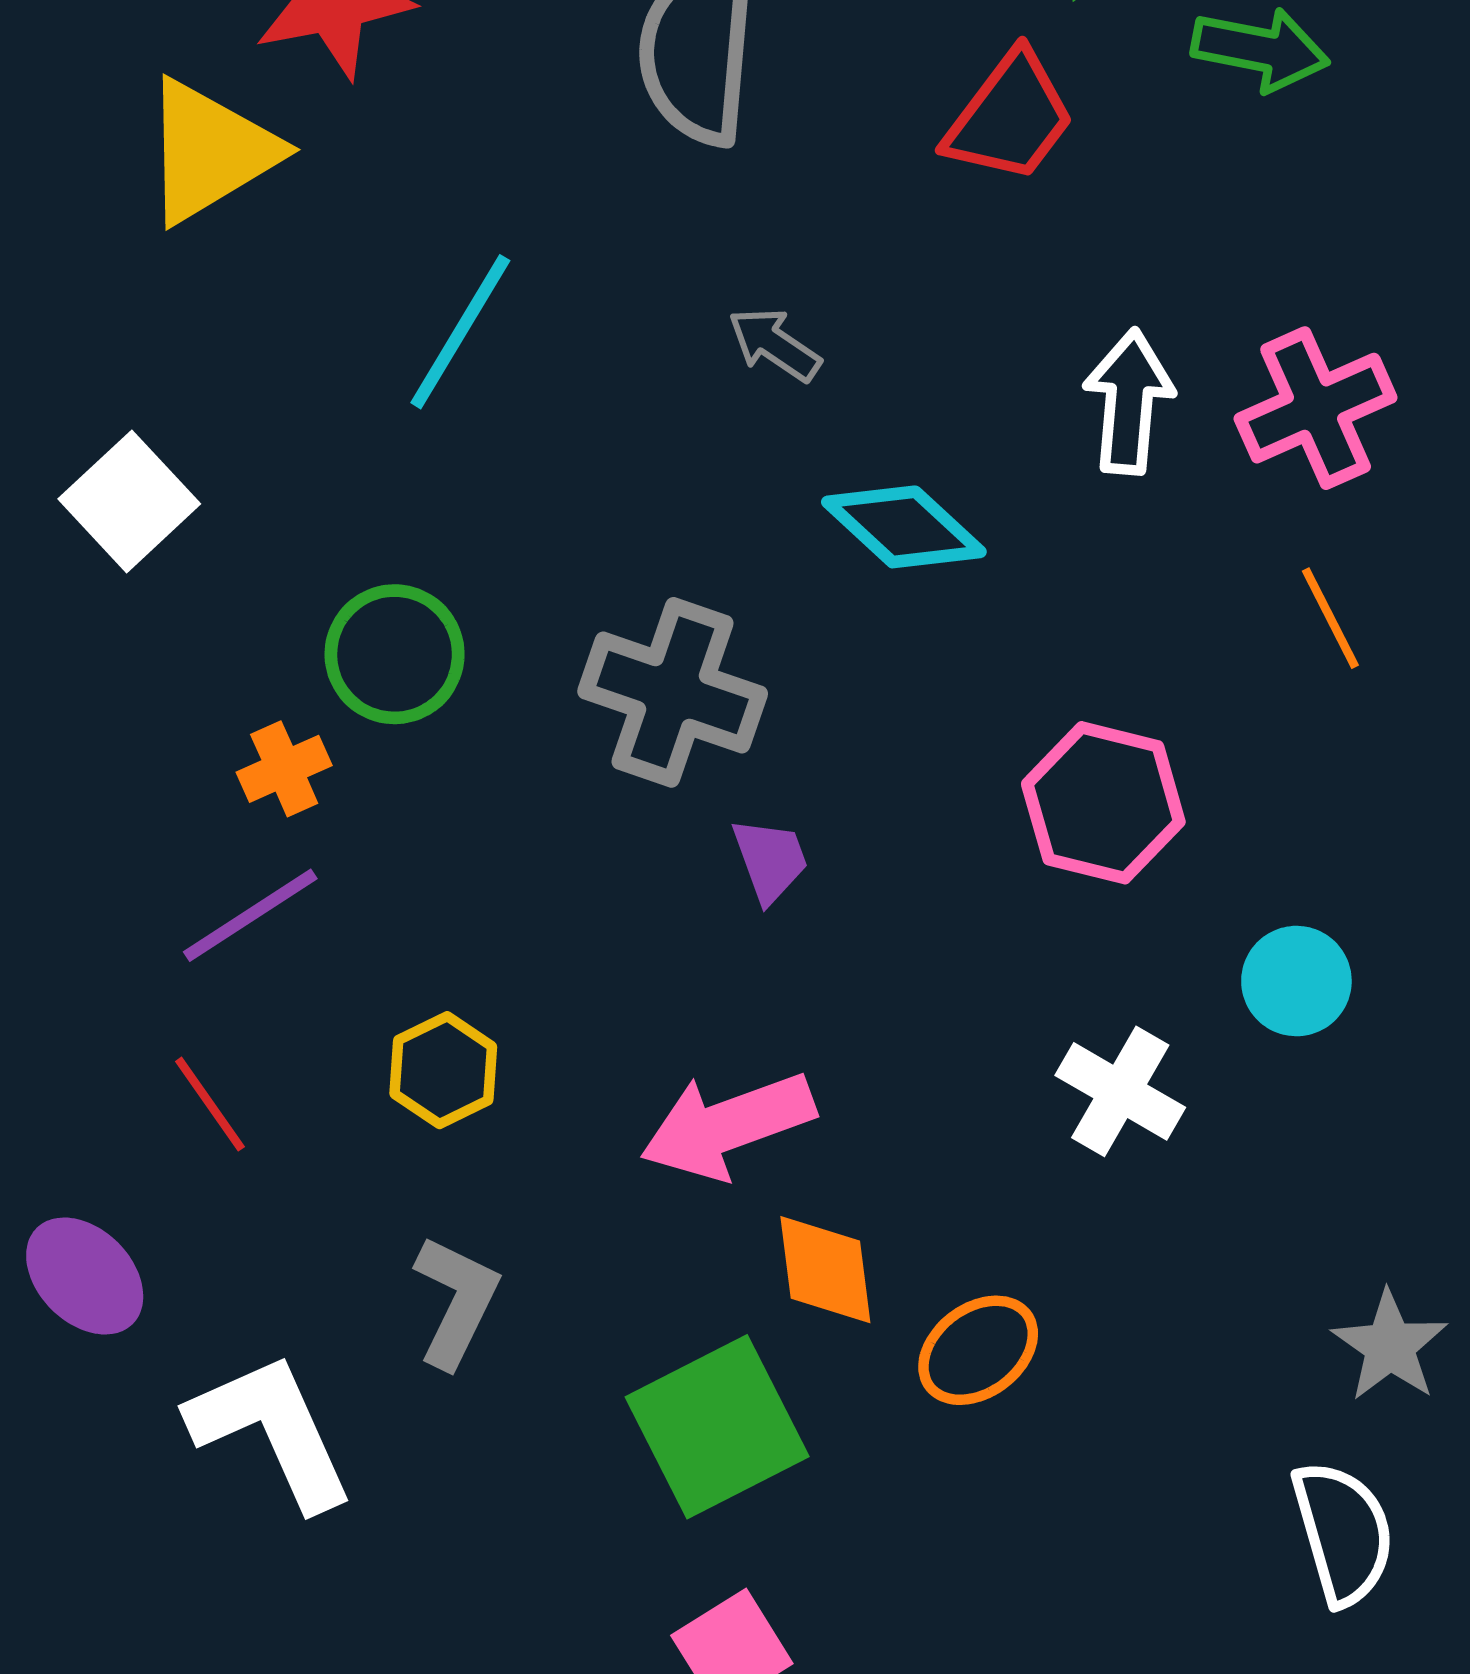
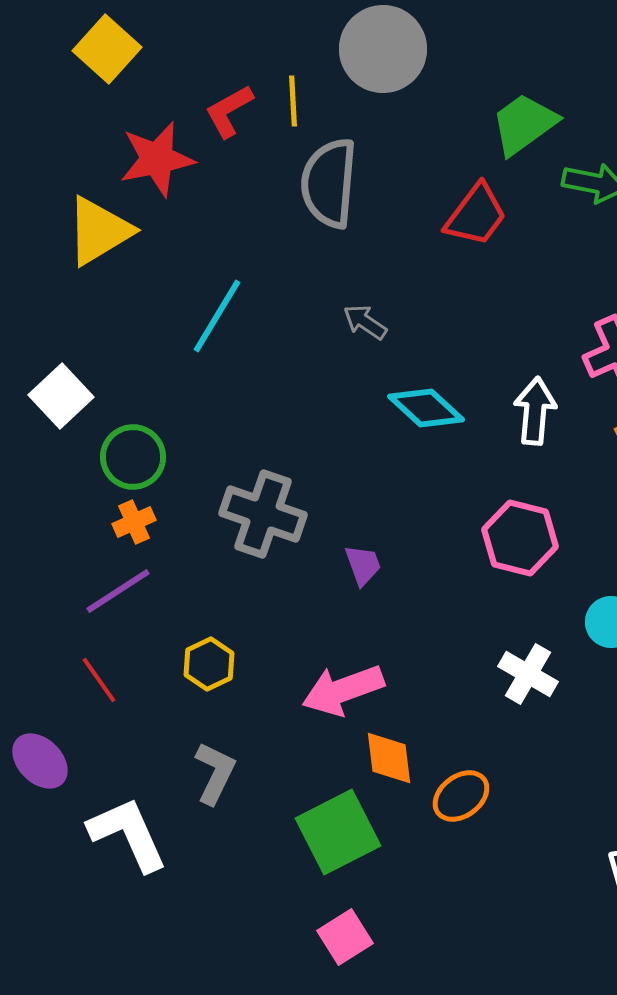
white arrow: (1129, 402) -> (535, 411), moved
green circle: (395, 654) -> (133, 457), moved
gray cross: (673, 692) -> (263, 514), moved

